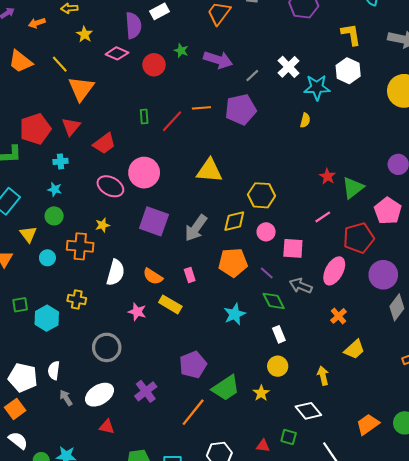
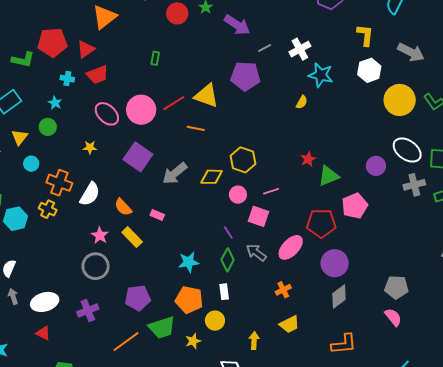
white hexagon: (348, 71) -> (369, 70), moved
orange line: (201, 108) -> (196, 128), moved
red line: (172, 121) -> (174, 103), moved
red trapezoid: (104, 144) -> (97, 75), moved
yellow triangle: (209, 171) -> (206, 96), moved
pink line: (323, 217) -> (271, 191), moved
orange cross: (80, 246) -> (59, 183), moved
orange pentagon: (233, 263) -> (189, 300), moved
pink rectangle: (190, 275) -> (157, 215), turned -64
green diamond: (274, 301) -> (228, 260), turned 40
gray circle: (107, 347) -> (96, 266), moved

